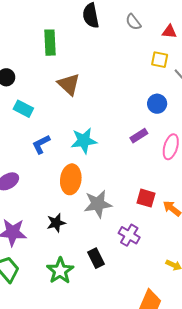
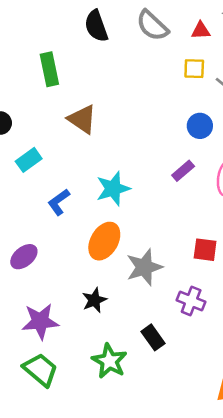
gray semicircle: (133, 22) -> (152, 26), size x1.5
cyan rectangle: (23, 109) -> (29, 160), turned -54
orange ellipse: (71, 179) -> (104, 241), turned 32

